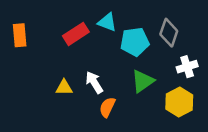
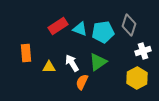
cyan triangle: (107, 22) -> (80, 29), moved
orange rectangle: (20, 35) -> (26, 53), moved
green triangle: (143, 81) -> (98, 62), moved

